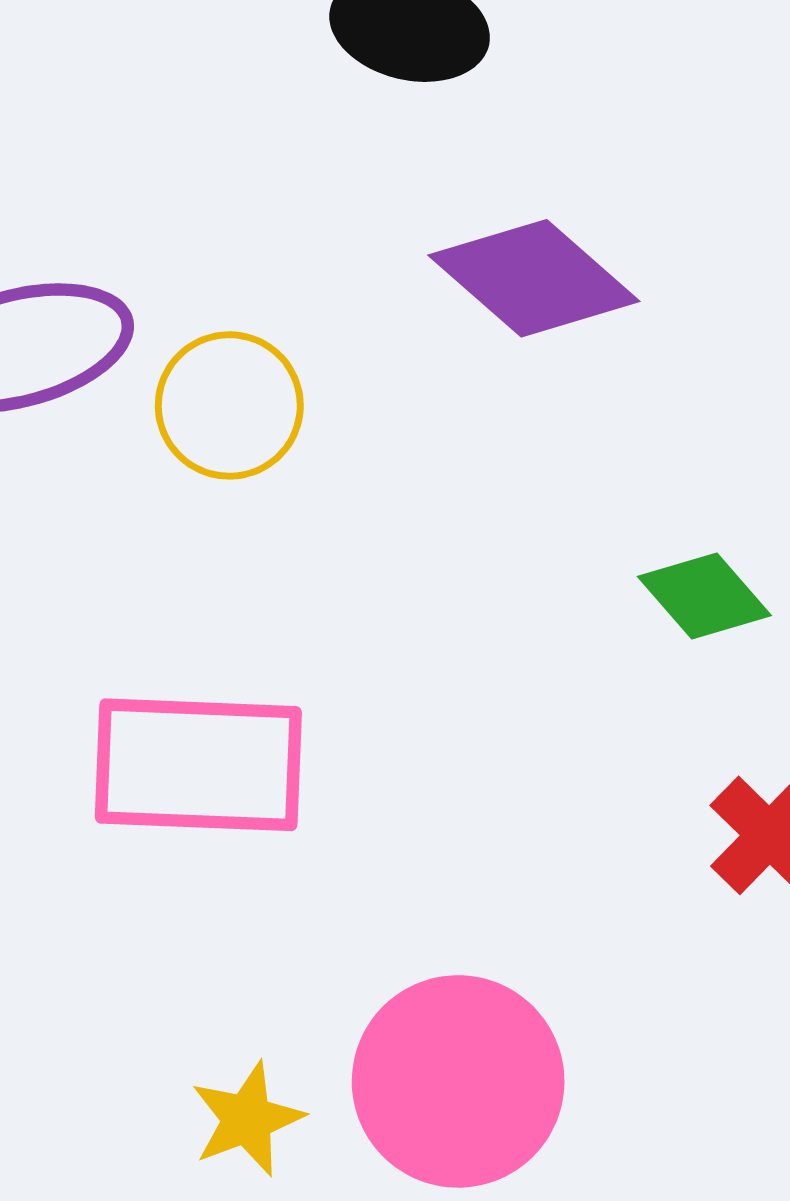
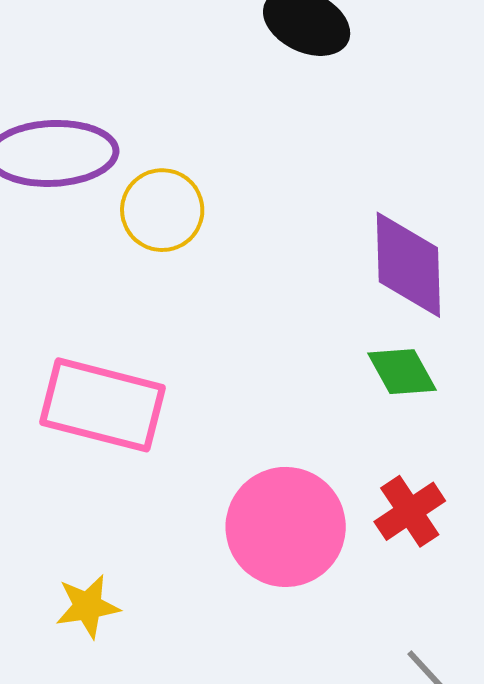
purple diamond: (534, 278) -> (408, 265), moved, turned 35
pink circle: (458, 1081) -> (286, 527), moved

